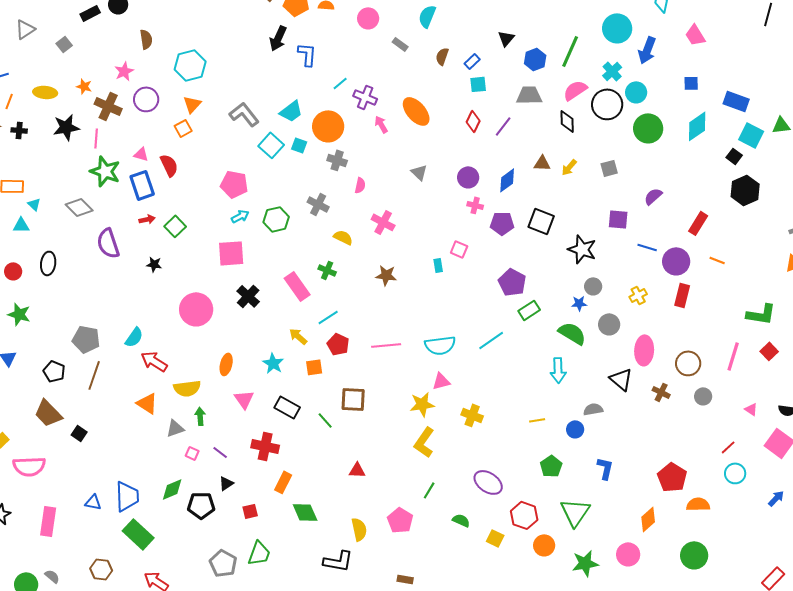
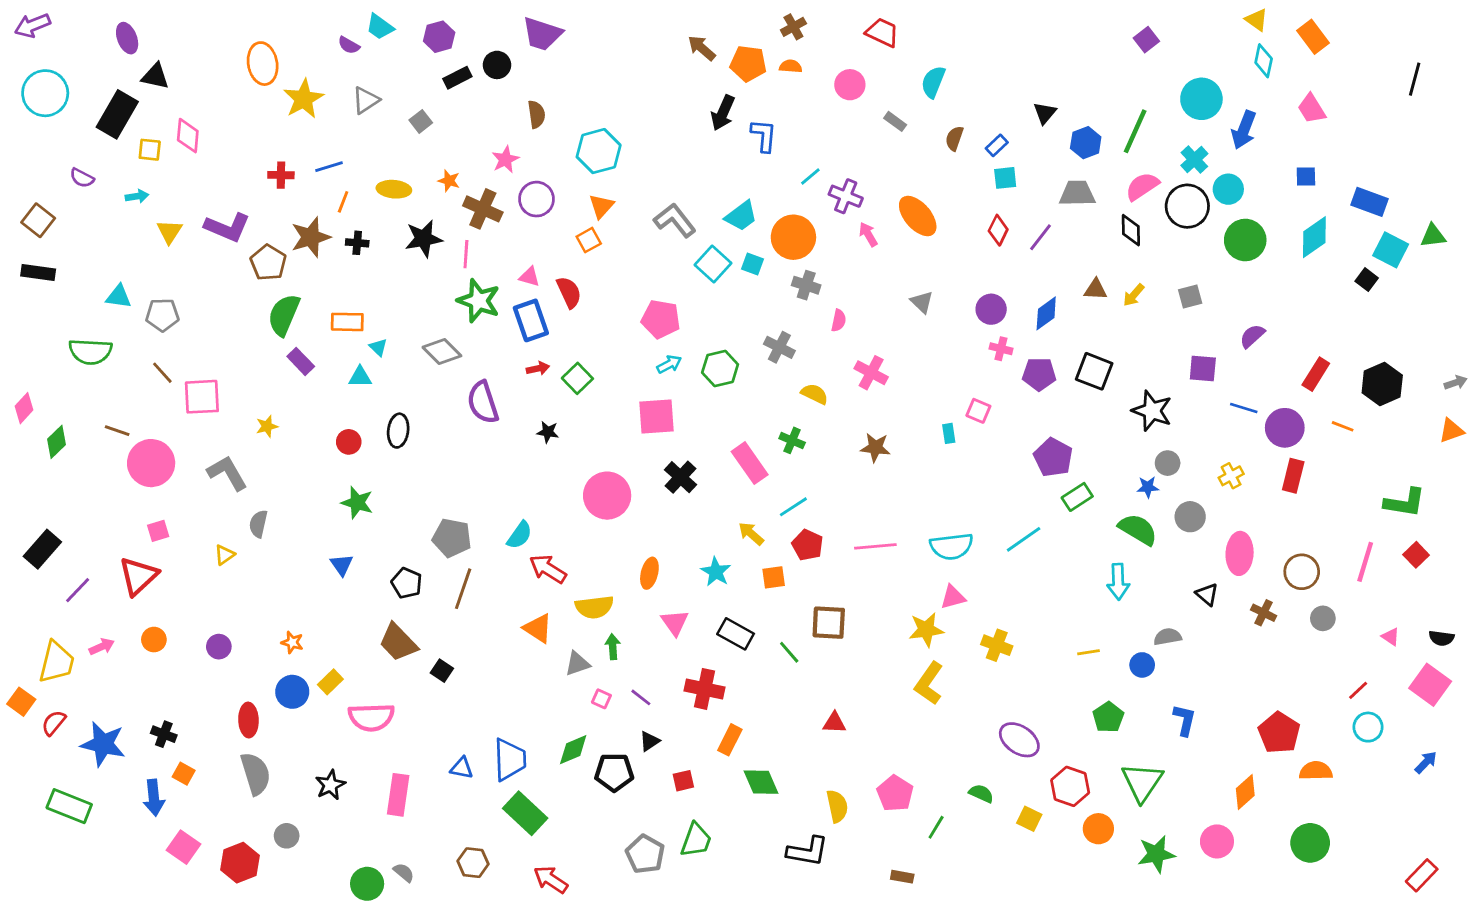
black hexagon: (745, 190) -> (1382, 384), moved
black triangle: (621, 379) -> (1207, 594), size x0.7
green line: (429, 490) -> (936, 827), moved

